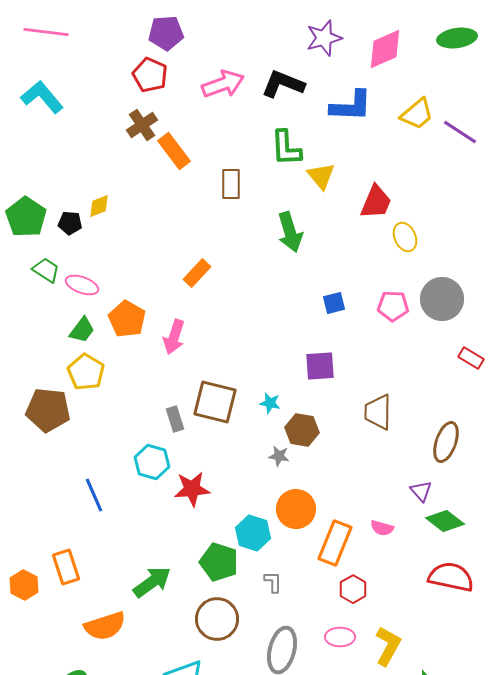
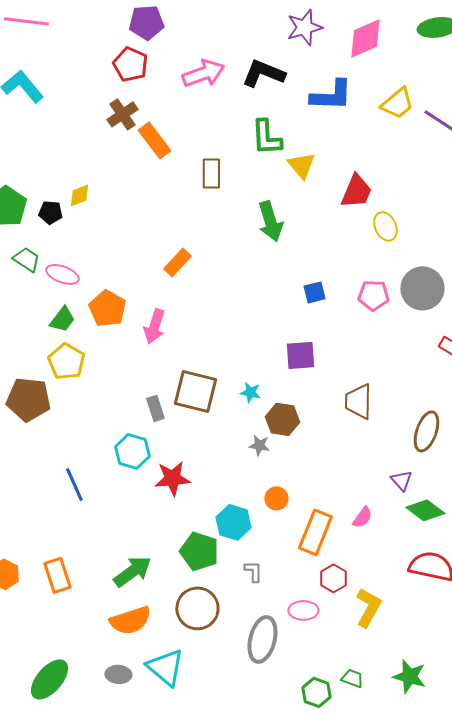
orange circle: (296, 509) -> (276, 498), size x0.6
pink semicircle: (382, 528) -> (362, 517), turned -70
orange rectangle: (66, 567) -> (57, 575), moved
orange semicircle: (105, 626) -> (130, 620), moved
pink ellipse: (340, 637) -> (303, 610), moved
yellow L-shape: (388, 646) -> (368, 607), moved

